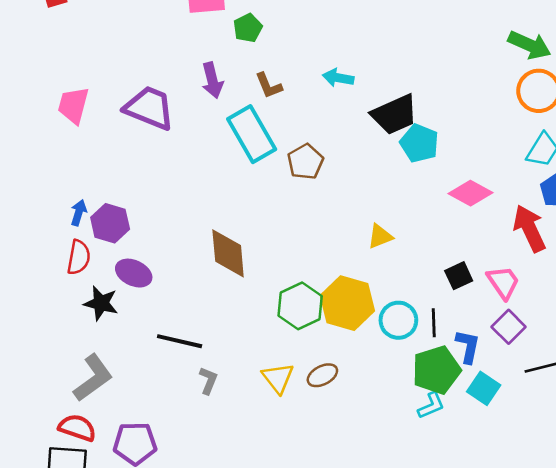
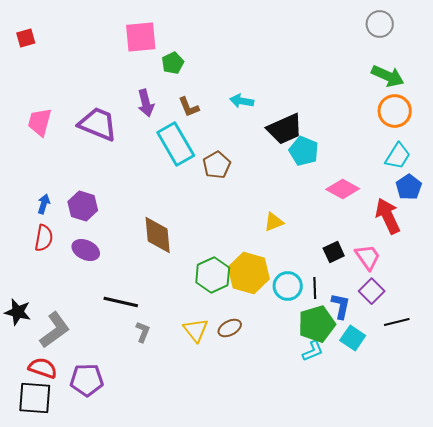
purple hexagon: (110, 223) -> (83, 206), moved
black star: (101, 303) -> (18, 312), moved

